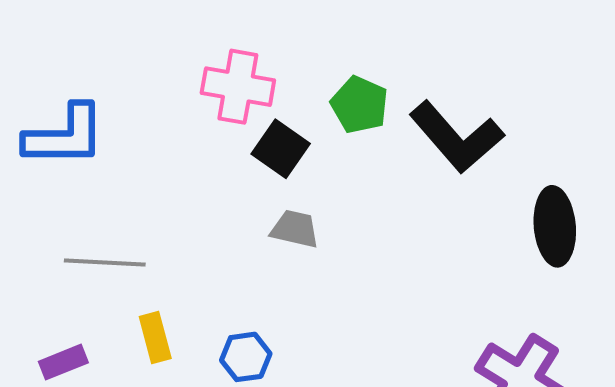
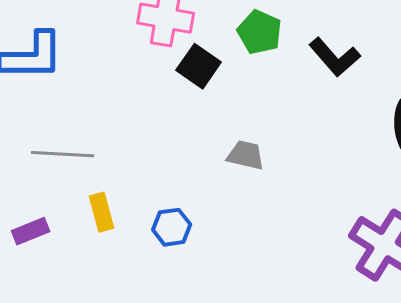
black L-shape: (457, 137) -> (335, 57), size x0.7
gray trapezoid: (295, 229) -> (246, 155), moved

